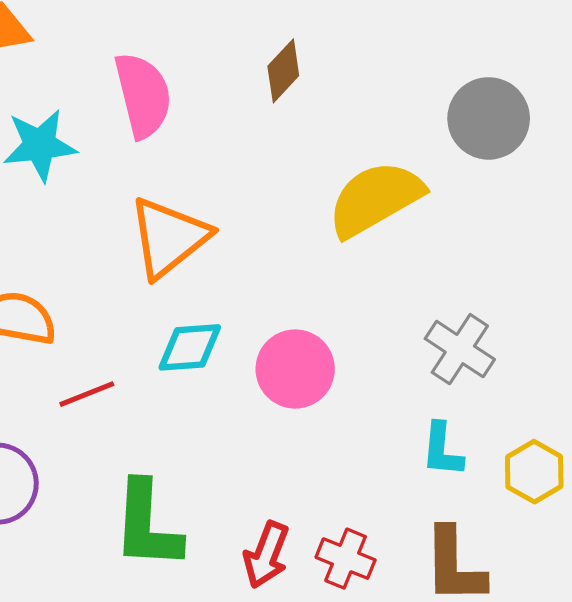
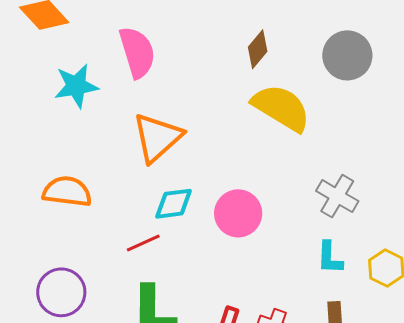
brown diamond: (283, 71) -> (258, 49), moved
yellow semicircle: (375, 199) -> (281, 108), turned 64
red line: (87, 394) -> (143, 243), moved

